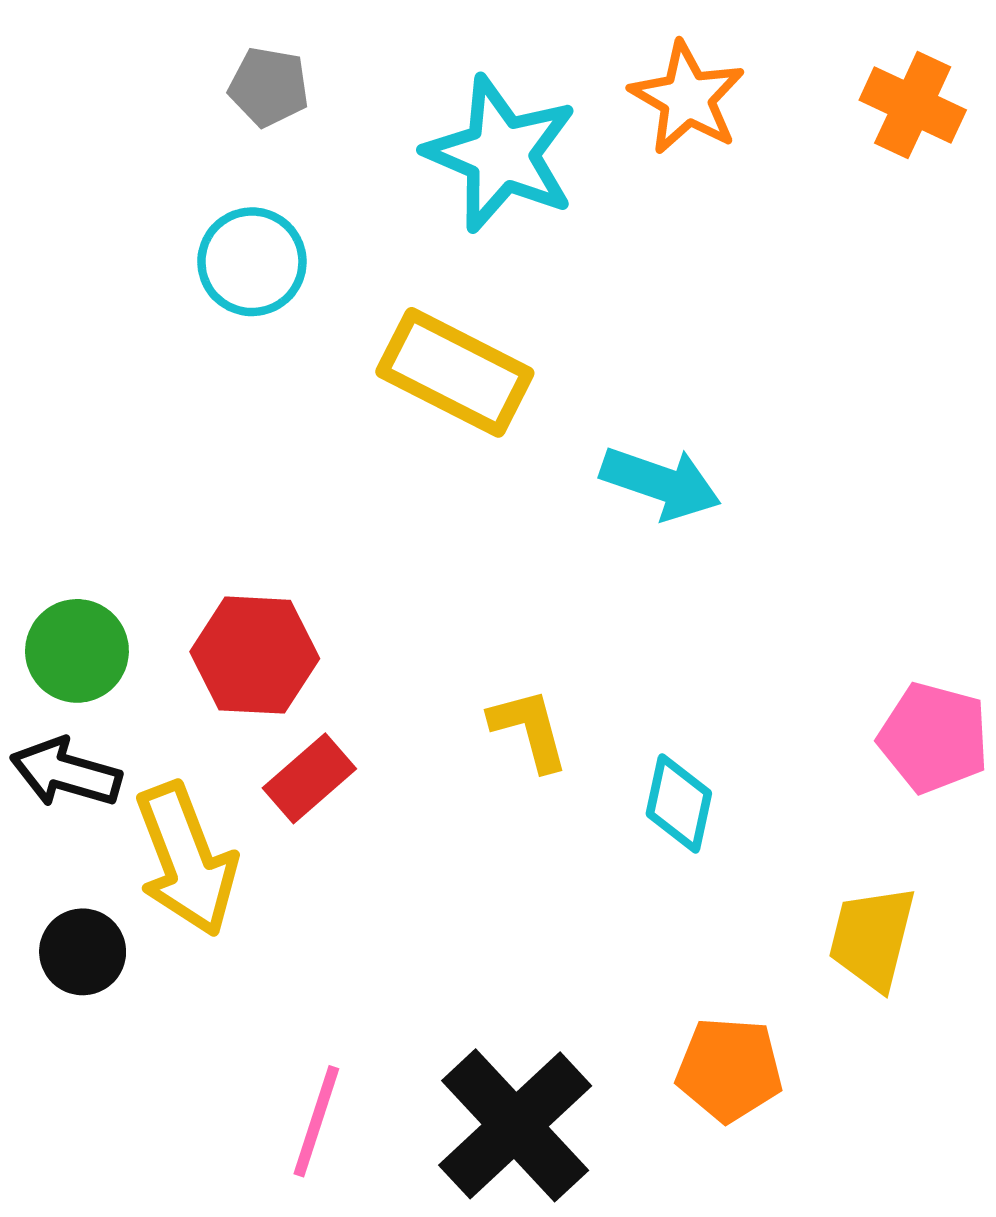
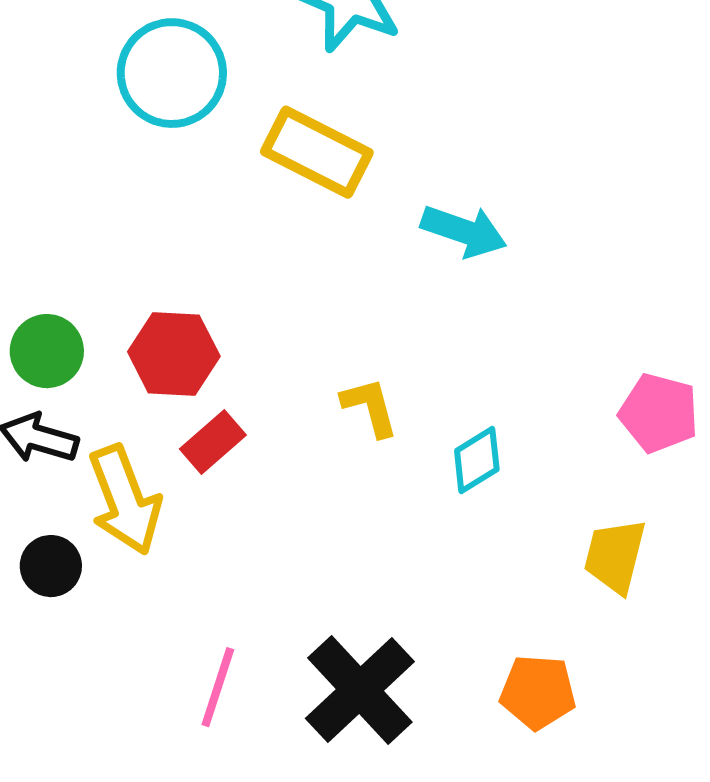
cyan circle: (252, 262) -> (172, 73), size x1.4
cyan diamond: (679, 803) -> (477, 460), turned 46
orange pentagon: (729, 1069) -> (538, 692), moved

